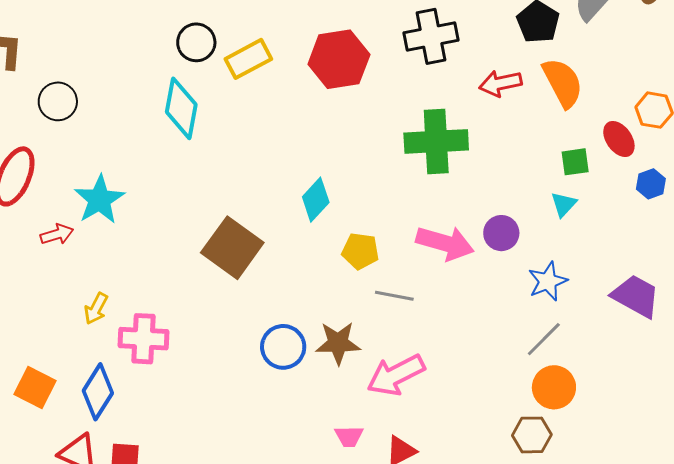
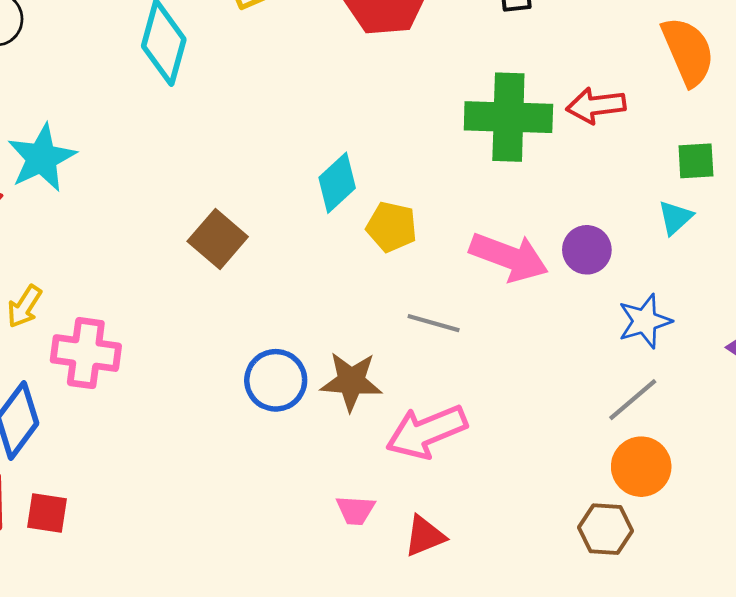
red arrow: (500, 83) -> (596, 106), moved
brown square: (232, 248) -> (218, 239), size x0.7
yellow pentagon: (360, 251) -> (392, 227), moved

